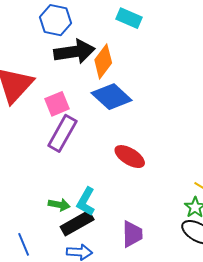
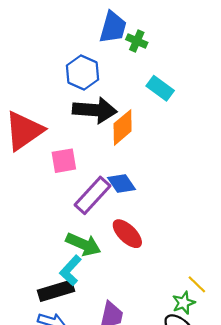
blue diamond: (112, 97) -> (121, 184), moved, size x0.7
purple rectangle: (62, 133) -> (92, 195), moved
green arrow: (59, 205) -> (83, 244), moved, size x1.5

